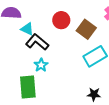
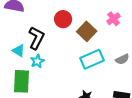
cyan triangle: (27, 29) -> (19, 51), moved
black L-shape: (37, 42) -> (36, 38), turned 70

